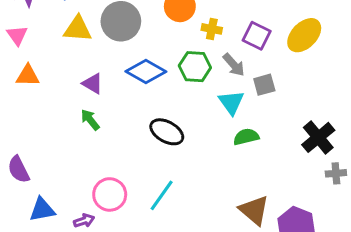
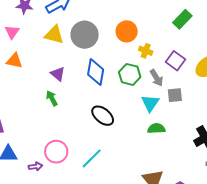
blue diamond: (146, 71) -> (96, 72), turned 60

